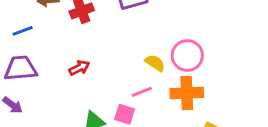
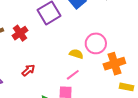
orange cross: (187, 93) -> (114, 64), moved

